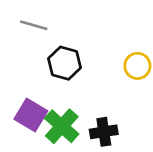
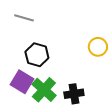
black hexagon: (65, 63) -> (37, 55), moved

